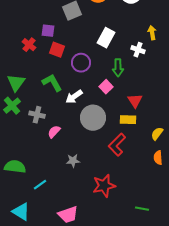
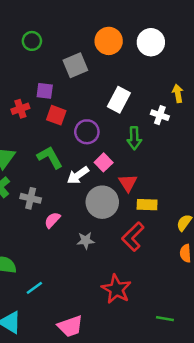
red cross: (29, 45) -> (20, 109), turned 32
pink square: (106, 87) -> (104, 162), moved
red triangle: (135, 101) -> (128, 183), moved
gray star: (73, 161) -> (86, 241), moved
red star: (104, 186) -> (116, 289), turned -30

